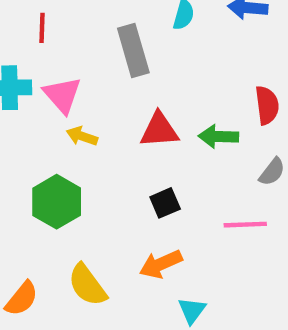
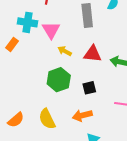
yellow arrow: (82, 136) -> (65, 51), moved
green hexagon: (57, 202) -> (59, 80), moved

